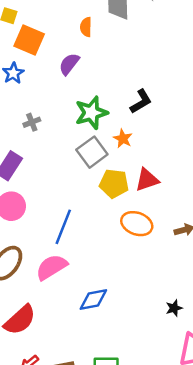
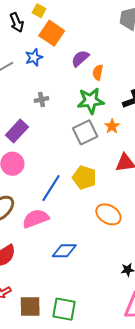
orange semicircle: (86, 27) -> (98, 72), moved
yellow pentagon: (114, 184) -> (84, 178), moved
orange ellipse: (137, 224) -> (108, 214), moved

